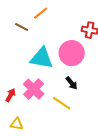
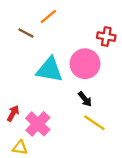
pink cross: (34, 89) -> (38, 124), moved
yellow line: (62, 103) -> (94, 123), moved

